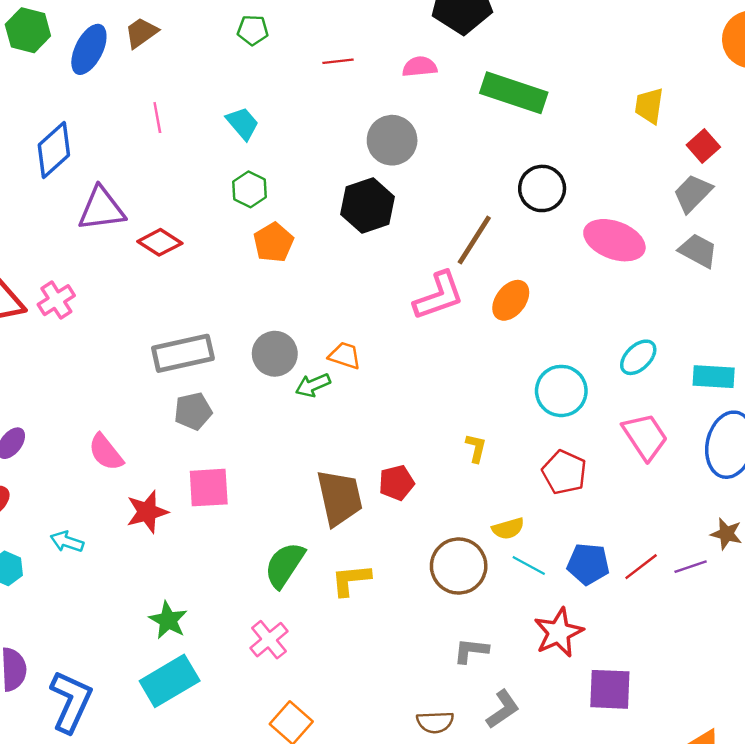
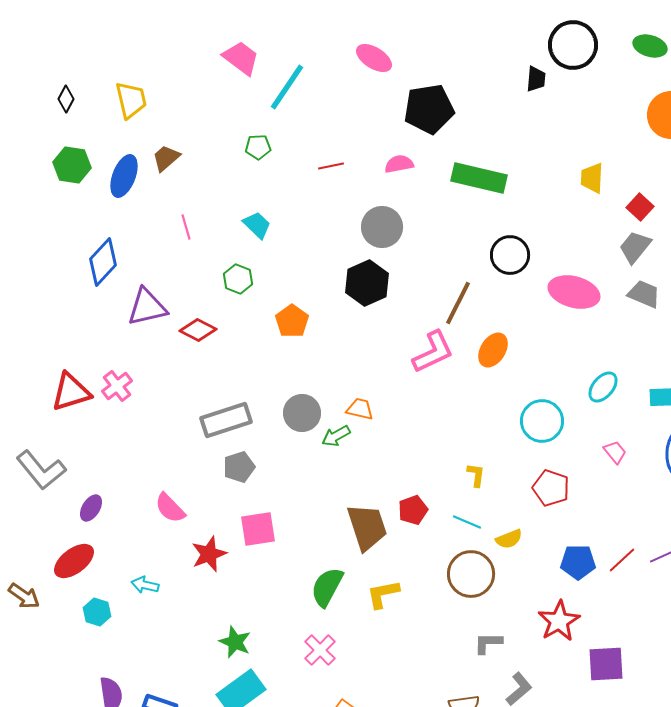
green hexagon: (249, 189) -> (238, 279), moved
pink trapezoid: (645, 437) -> (615, 452), size x0.6
cyan line: (529, 566) -> (467, 522), moved

